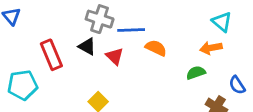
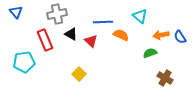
gray cross: (100, 19) -> (57, 14), moved, turned -30
cyan triangle: (222, 22) -> (140, 16), moved
blue semicircle: (237, 85) -> (180, 37), moved

